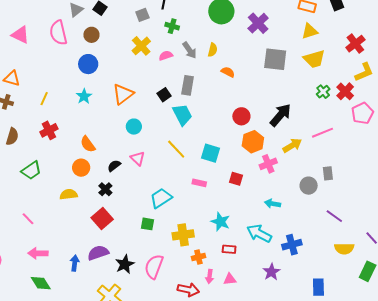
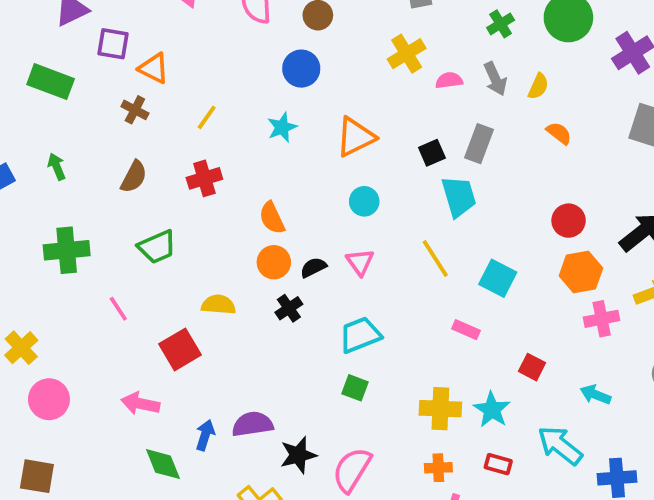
green cross: (172, 26) -> (501, 24), moved, turned 32
orange circle: (81, 168) -> (274, 262), moved
red square: (236, 179) -> (532, 367), moved
cyan trapezoid: (161, 198) -> (360, 335), moved
red square: (102, 218) -> (180, 349), moved
pink line: (28, 219) -> (118, 309), moved
yellow cross: (183, 235) -> (440, 409), moved
green diamond: (41, 283) -> (163, 464), moved

